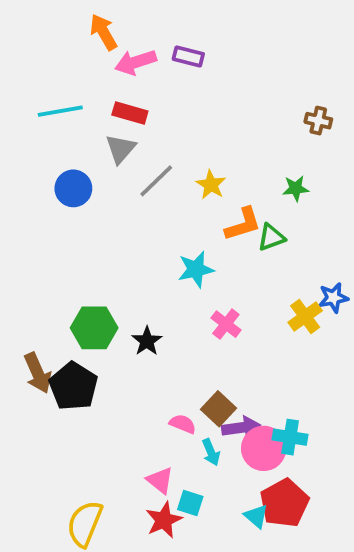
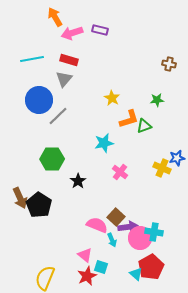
gray line: (156, 181) -> (58, 116), moved
blue circle: (73, 188) -> (39, 100), size x1.4
yellow cross: (305, 317) -> (162, 168), turned -30
green hexagon: (94, 328) -> (52, 159), moved
pink semicircle: (183, 424) -> (97, 225), size x1.5

